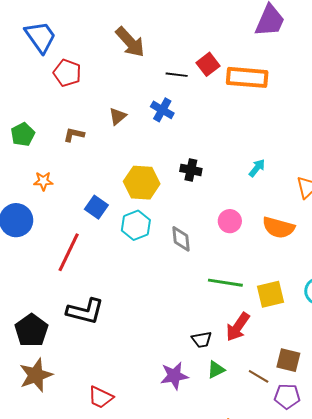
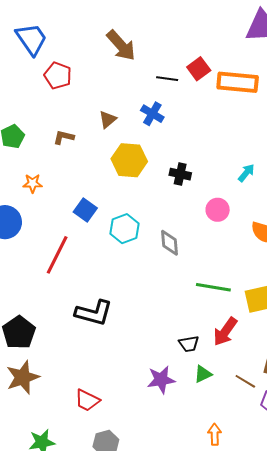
yellow hexagon: (142, 183) -> (129, 160), moved
pink circle: (230, 221) -> (218, 210), moved
black L-shape: (85, 311) -> (94, 313), moved

